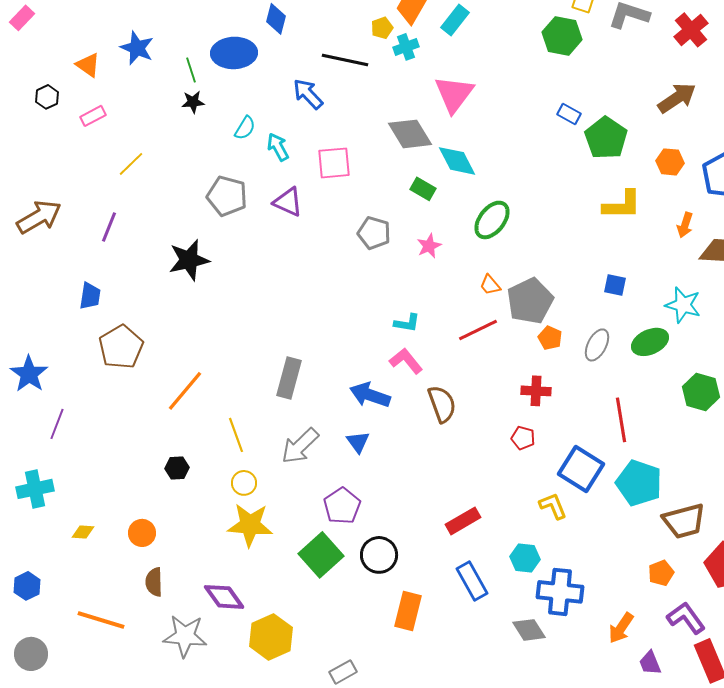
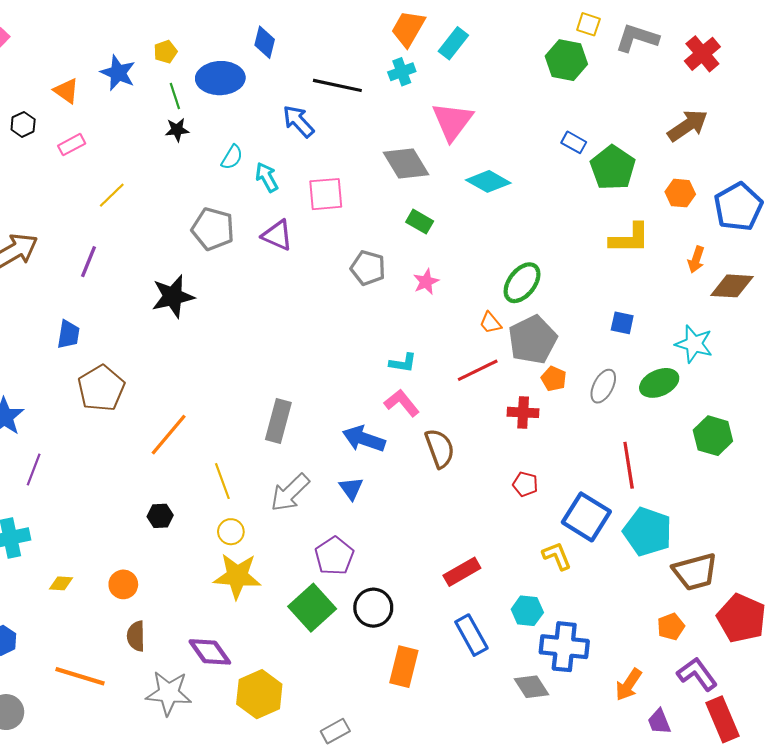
yellow pentagon: (382, 28) -> (165, 52), moved
cyan diamond: (457, 161) -> (488, 181), moved, turned -33
green ellipse: (492, 220) -> (522, 283), moved
red cross: (536, 391) -> (523, 412), moved

